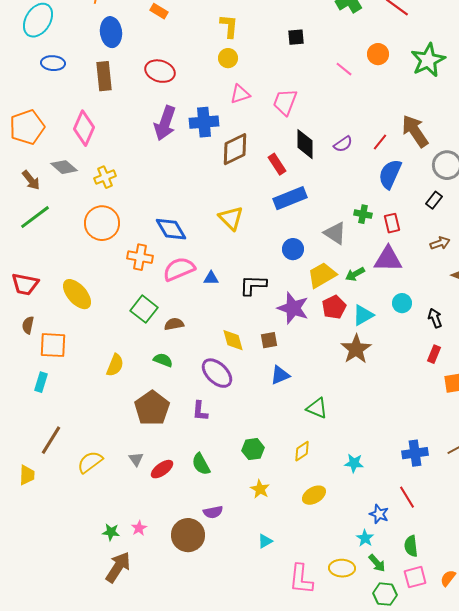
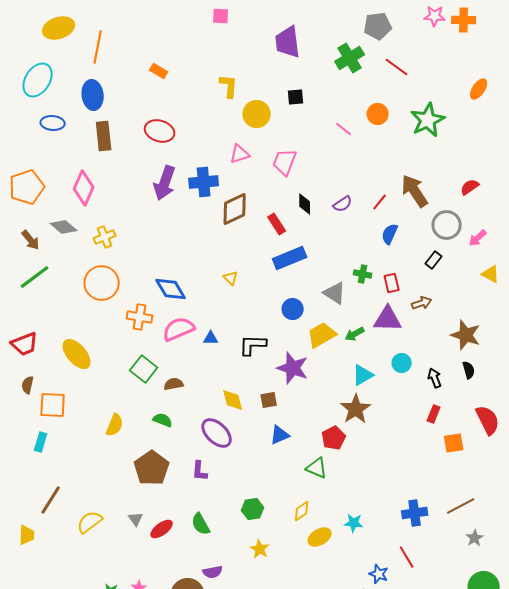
blue ellipse: (111, 32) -> (93, 95), moved
yellow circle: (228, 58) -> (257, 114), moved, size x1.4
black diamond: (305, 144) -> (305, 204), size x0.7
blue semicircle: (390, 174) -> (390, 234), size x0.7
yellow triangle: (231, 218) -> (231, 278), size x0.6
brown arrow: (440, 243) -> (422, 303), moved
red trapezoid: (25, 284) -> (25, 344), turned -32
red pentagon: (334, 307) -> (334, 438), moved
yellow ellipse: (314, 495) -> (320, 537), moved

